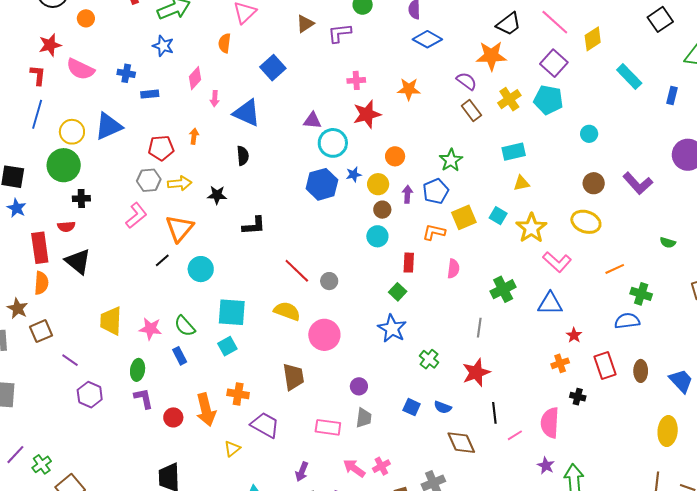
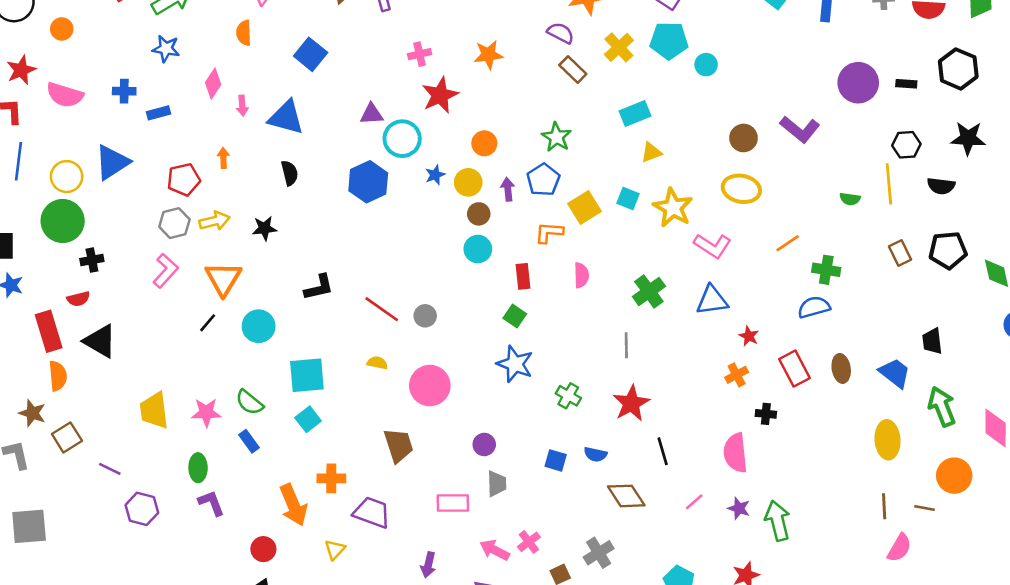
cyan circle: (589, 134) -> (706, 65), moved
blue hexagon: (322, 184) -> (368, 182), moved
black L-shape: (254, 226) -> (319, 287), moved
yellow semicircle: (287, 311) -> (377, 363), size x0.6
red circle: (173, 417) -> (263, 549), moved
pink line: (515, 435) -> (694, 502), moved

